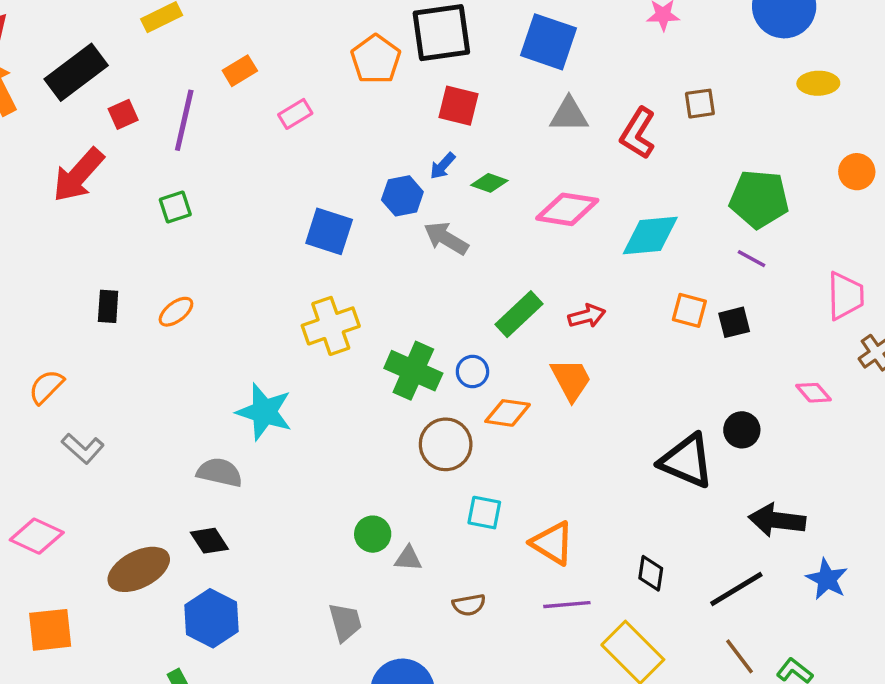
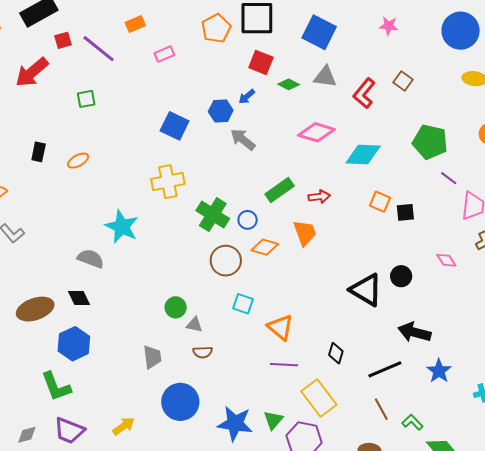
brown square: (700, 104) -> (403, 81), turned 36
purple line: (184, 120) -> (99, 49), turned -72
green diamond: (489, 183) -> (289, 84), moved
purple line: (752, 259) -> (449, 178), moved
brown semicircle: (469, 605) -> (203, 352), moved

